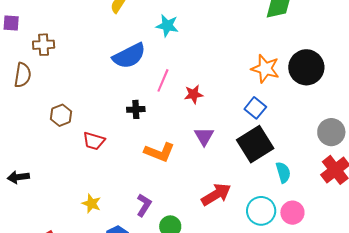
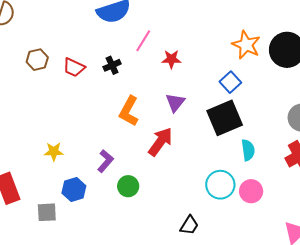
black cross: (136, 109) -> (112, 65), turned -30
red trapezoid: (94, 141) -> (74, 67), moved
orange L-shape: (159, 152) -> (129, 111), turned 88
red arrow: (216, 194) -> (160, 142), moved, turned -32
yellow star: (91, 204) -> (54, 152), turned -30

